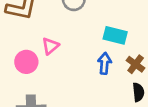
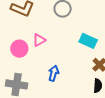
blue arrow: (105, 63) -> (54, 73), moved

